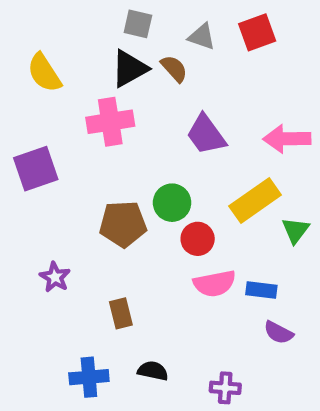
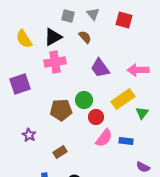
red square: (257, 32) -> (124, 20), turned 36
gray triangle: (202, 37) -> (93, 14), moved, turned 32
black triangle: (129, 69) -> (53, 37), moved
pink semicircle: (215, 284) -> (104, 138), turned -42
brown rectangle: (121, 313) -> (60, 152), turned 72
purple semicircle: (278, 332) -> (143, 167), moved

